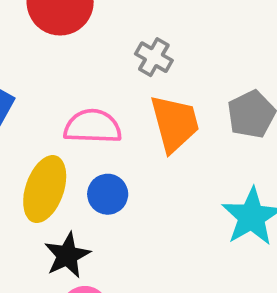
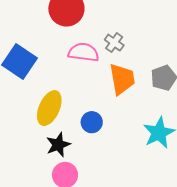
pink semicircle: (93, 126) -> (83, 52), moved
blue circle: (108, 194) -> (92, 122), moved

